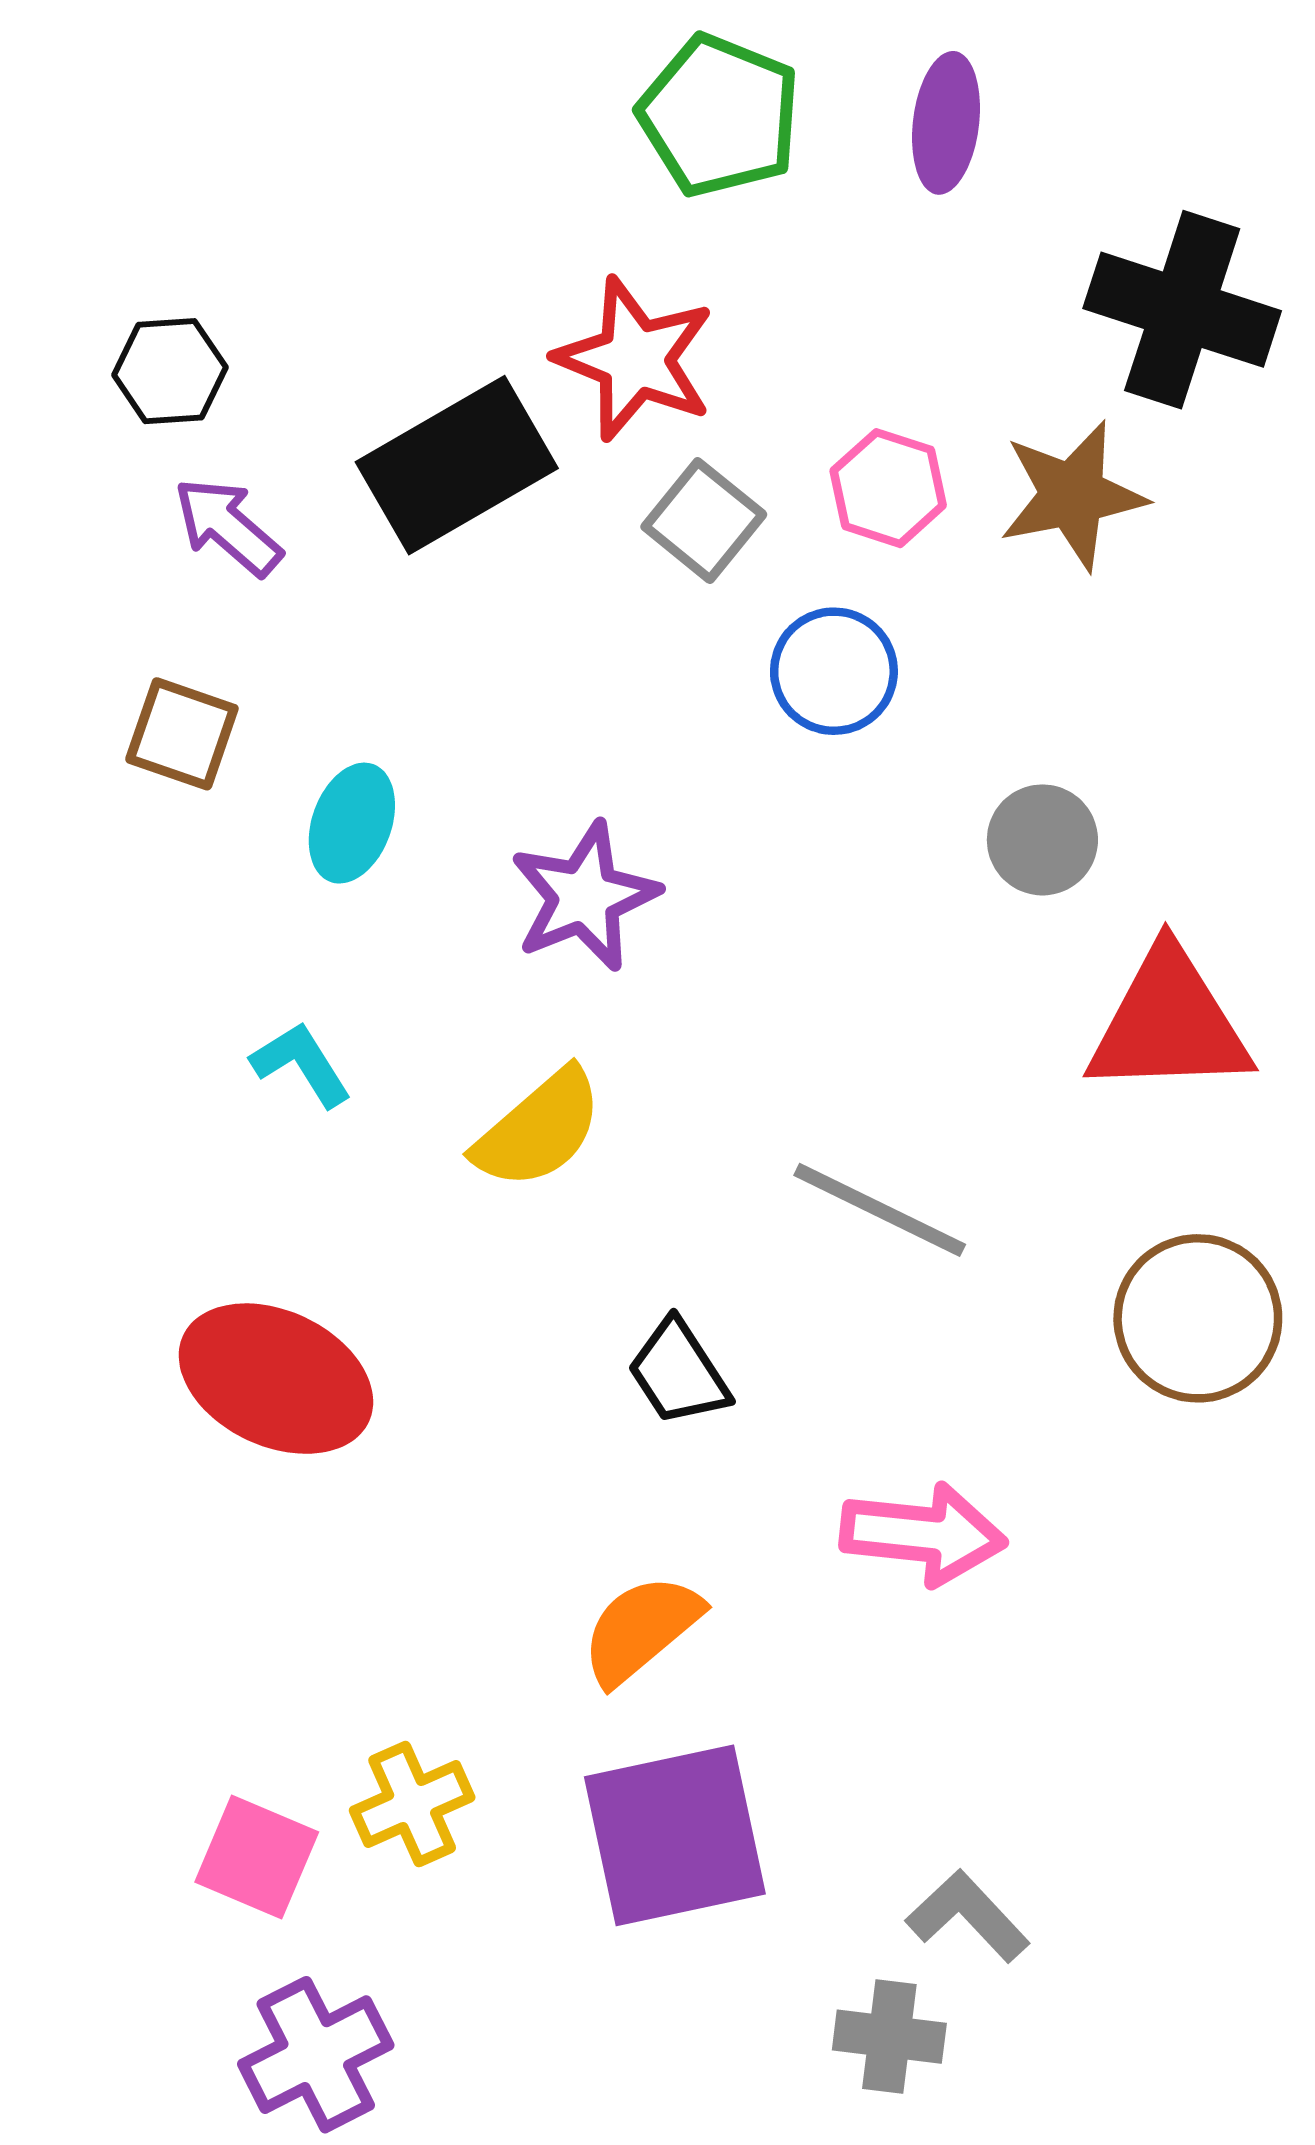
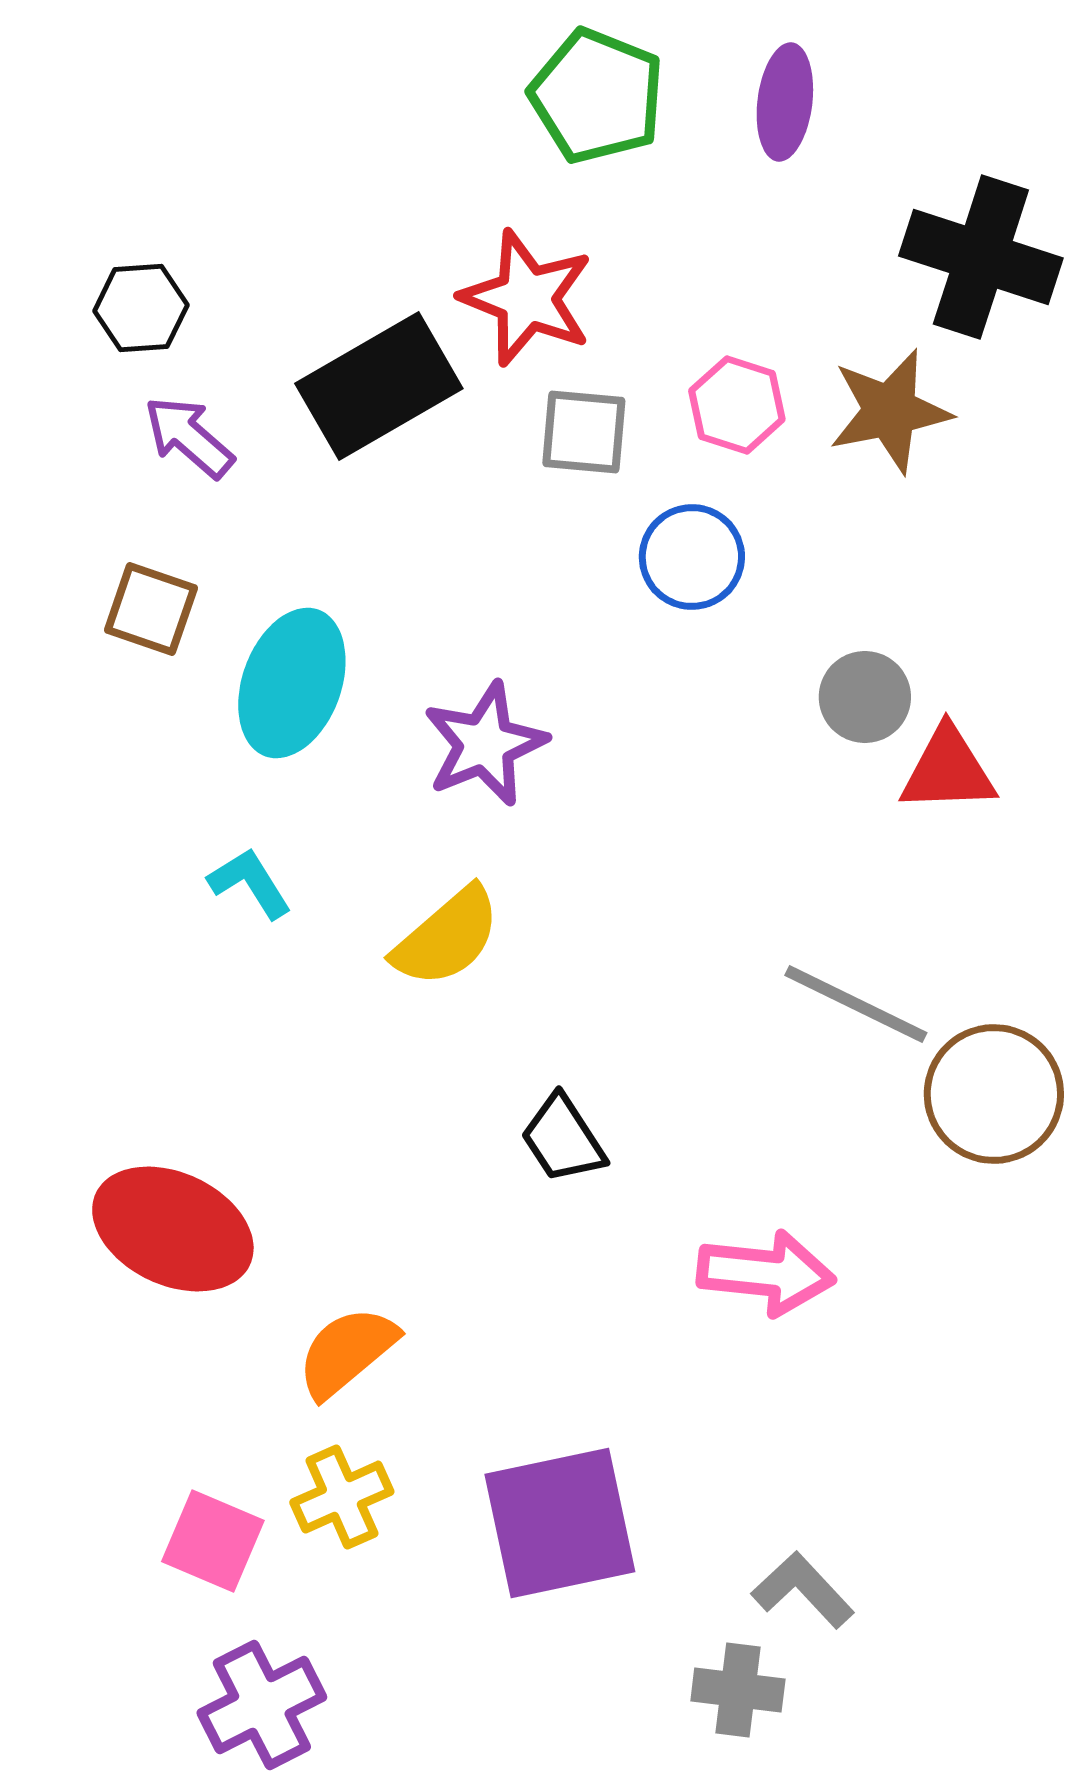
gray square: (704, 521) -> (584, 432), turned -34
cyan ellipse: (352, 823) -> (292, 683), size x1.5
red triangle: (1169, 1023) -> (948, 770), moved, size x0.7
gray line: (880, 1210) -> (856, 1004), moved
red ellipse: (276, 1379) -> (173, 1229), moved
orange semicircle: (641, 1629) -> (347, 1352), moved

